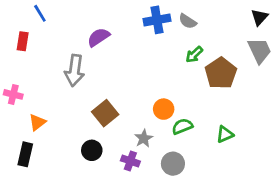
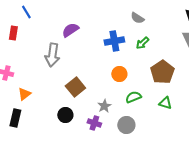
blue cross: (157, 20) -> (114, 41), moved
brown pentagon: (221, 73) -> (162, 72), moved
orange circle: (164, 109) -> (119, 74), moved
green triangle: (225, 134) -> (165, 103), turned 40

